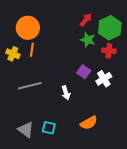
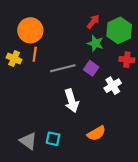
red cross: (109, 51) -> (127, 60), moved
purple square: (84, 72) -> (91, 68), moved
gray line: (30, 86) -> (63, 68), moved
white arrow: (66, 93) -> (72, 101), size x1.5

